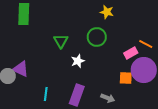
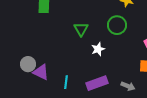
purple triangle: (21, 69) -> (41, 72), moved
purple rectangle: (77, 95) -> (97, 83), turned 50

